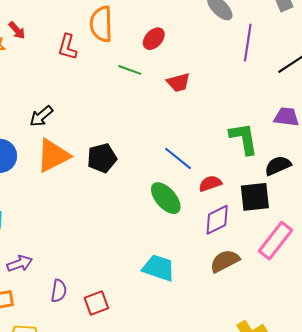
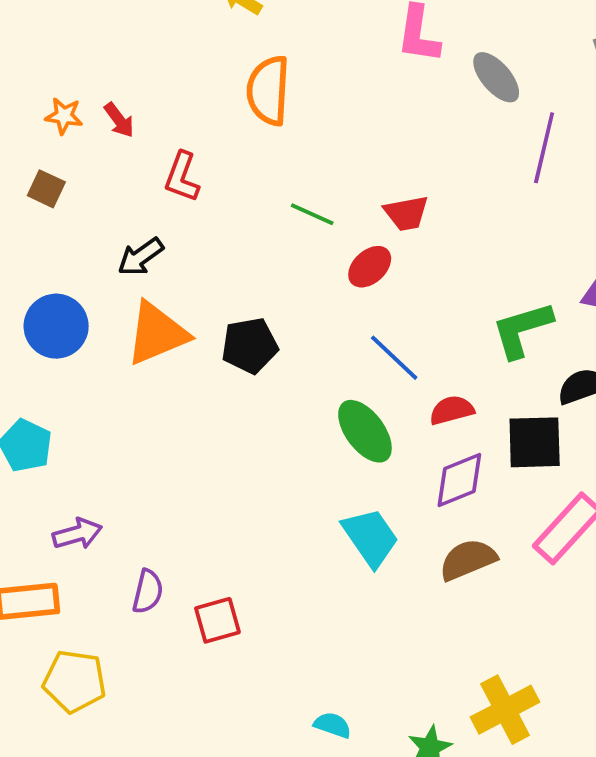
red arrow: (17, 30) -> (119, 120), moved
red ellipse: (154, 39) -> (370, 267), moved
red L-shape: (67, 47) -> (182, 177), moved
green line: (130, 70) -> (312, 214), moved
green L-shape: (244, 139) -> (522, 330), turned -102
cyan trapezoid: (159, 268) -> (371, 537), moved, turned 32

